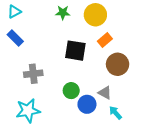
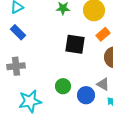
gray cross: (33, 74) -> (16, 66), moved
green circle: (71, 91) -> (63, 86), moved

